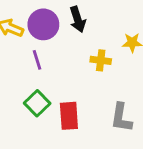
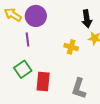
black arrow: (78, 19) -> (87, 19), moved

